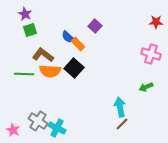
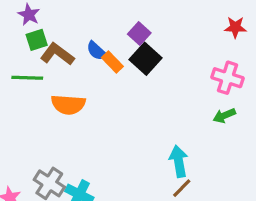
brown L-shape: (43, 55) -> (57, 54), moved
black square: (74, 68) -> (146, 59), moved
green line: (24, 74) -> (27, 78), moved
green arrow: (146, 87) -> (224, 116), moved

